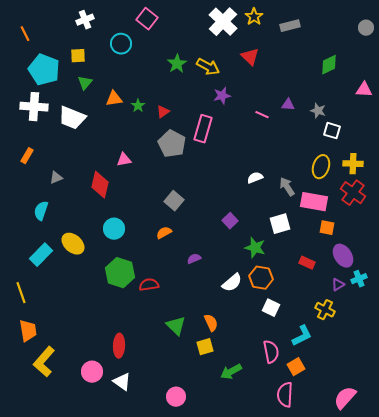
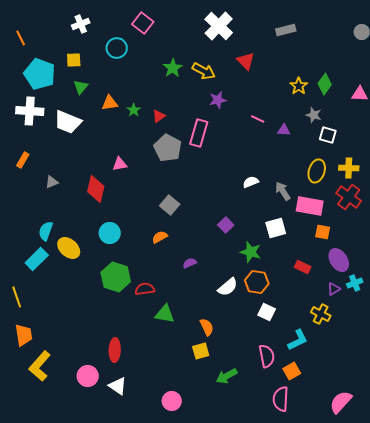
yellow star: (254, 17) -> (299, 86), moved
green diamond: (329, 65) -> (325, 84), moved, turned -30
purple triangle: (288, 105) -> (284, 130), moved
cyan semicircle: (41, 211) -> (46, 231), moved
green triangle: (176, 326) -> (165, 314), moved, turned -35

